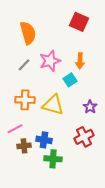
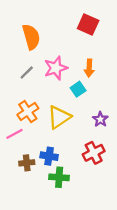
orange cross: (25, 100) -> (28, 112), turned -36
yellow triangle: (53, 105) -> (59, 117), turned -50
pink line: (15, 129) -> (14, 134), moved

